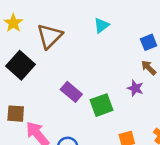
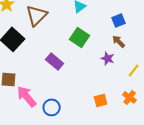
green square: (101, 105) -> (80, 37), moved, turned -36

